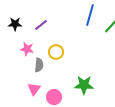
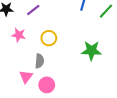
gray semicircle: (39, 65) -> (39, 61), moved
green star: (84, 85) -> (91, 51), moved

